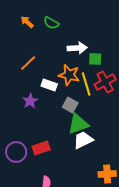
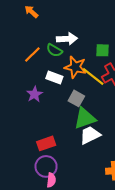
green semicircle: (51, 23) -> (54, 50), moved
white arrow: (77, 48) -> (67, 39), moved
yellow line: (86, 84) -> (93, 76), turned -35
purple circle: (16, 152) -> (46, 166), moved

